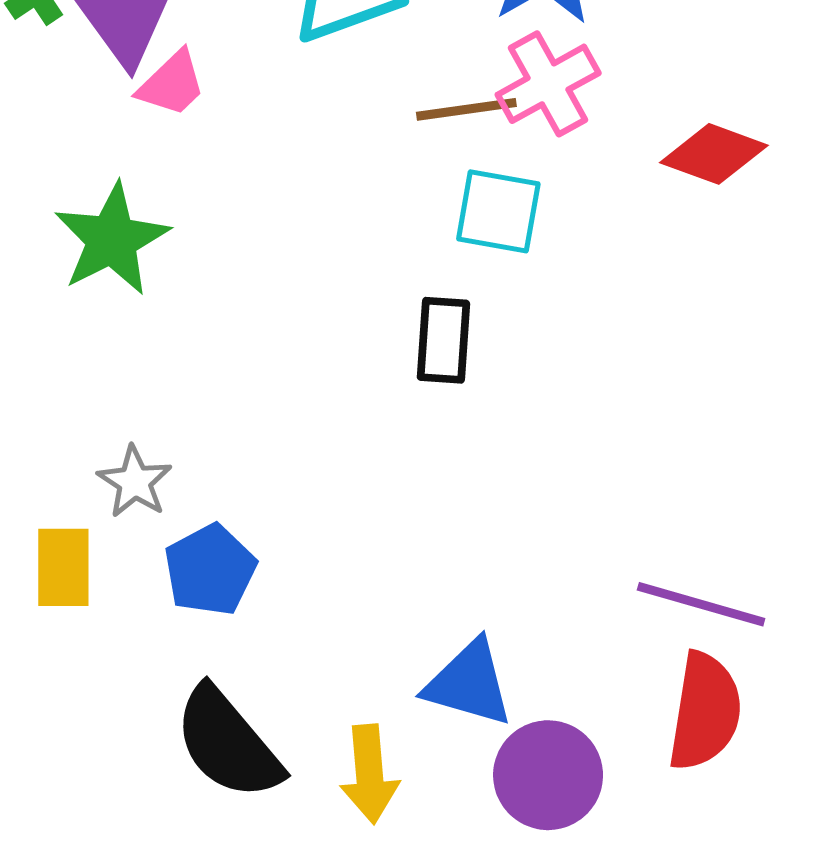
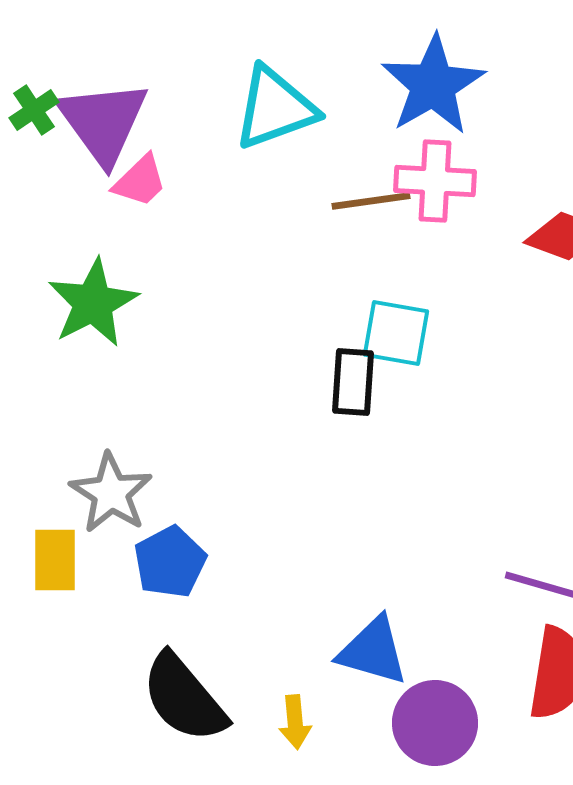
pink cross: (548, 84) -> (435, 181), turned 32
cyan square: (498, 211) -> (396, 333), moved
gray star: (135, 482) -> (111, 493), size x1.4
yellow arrow: (369, 774) -> (295, 722), size x0.7

